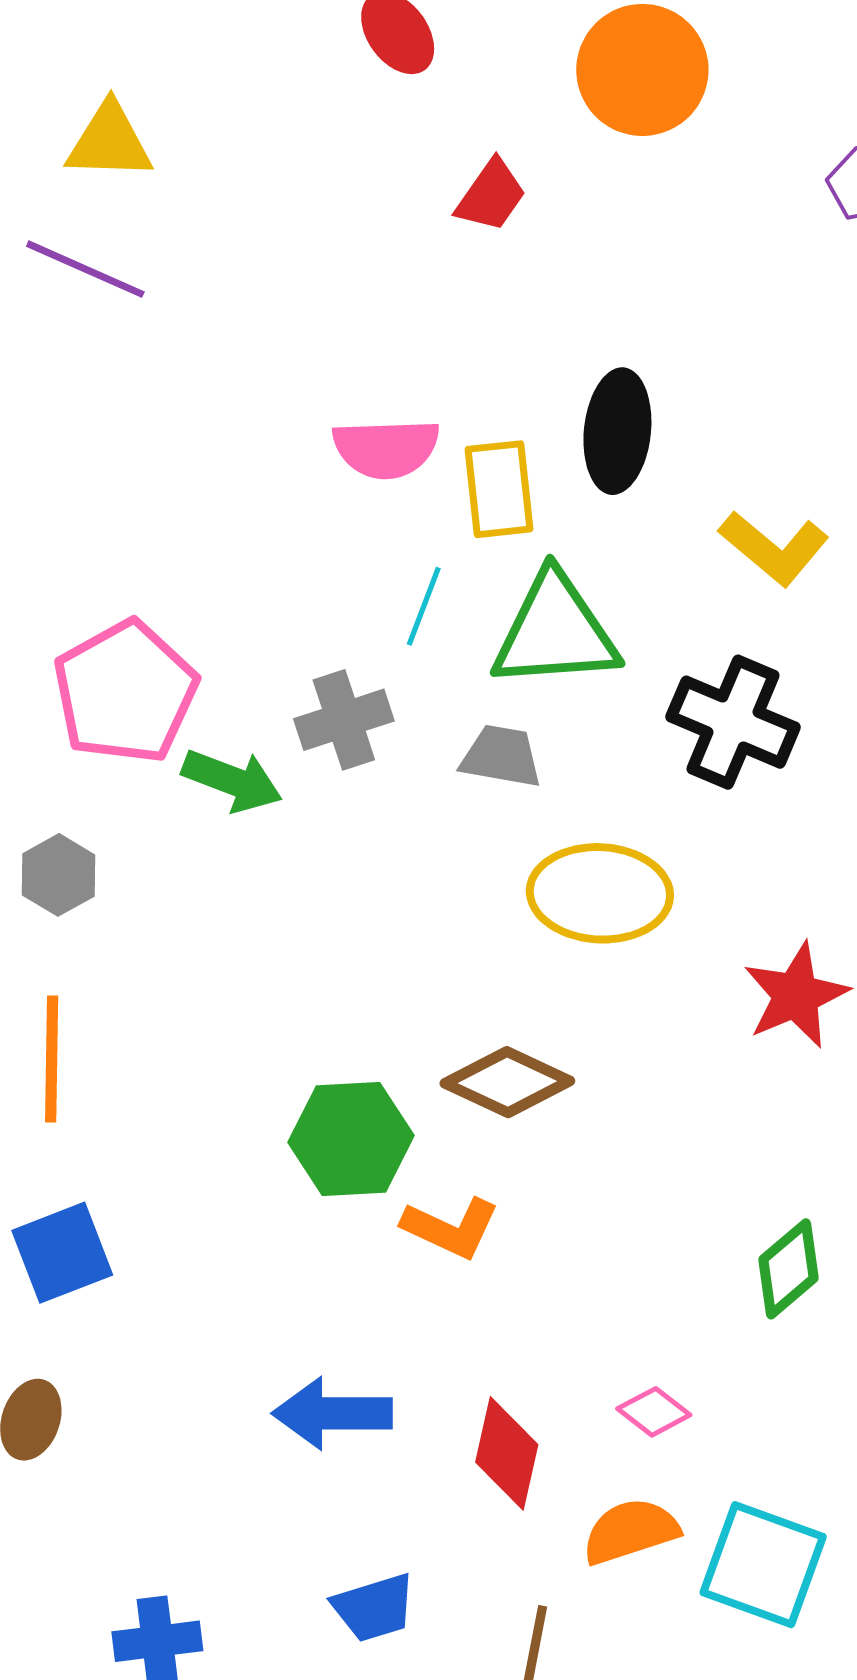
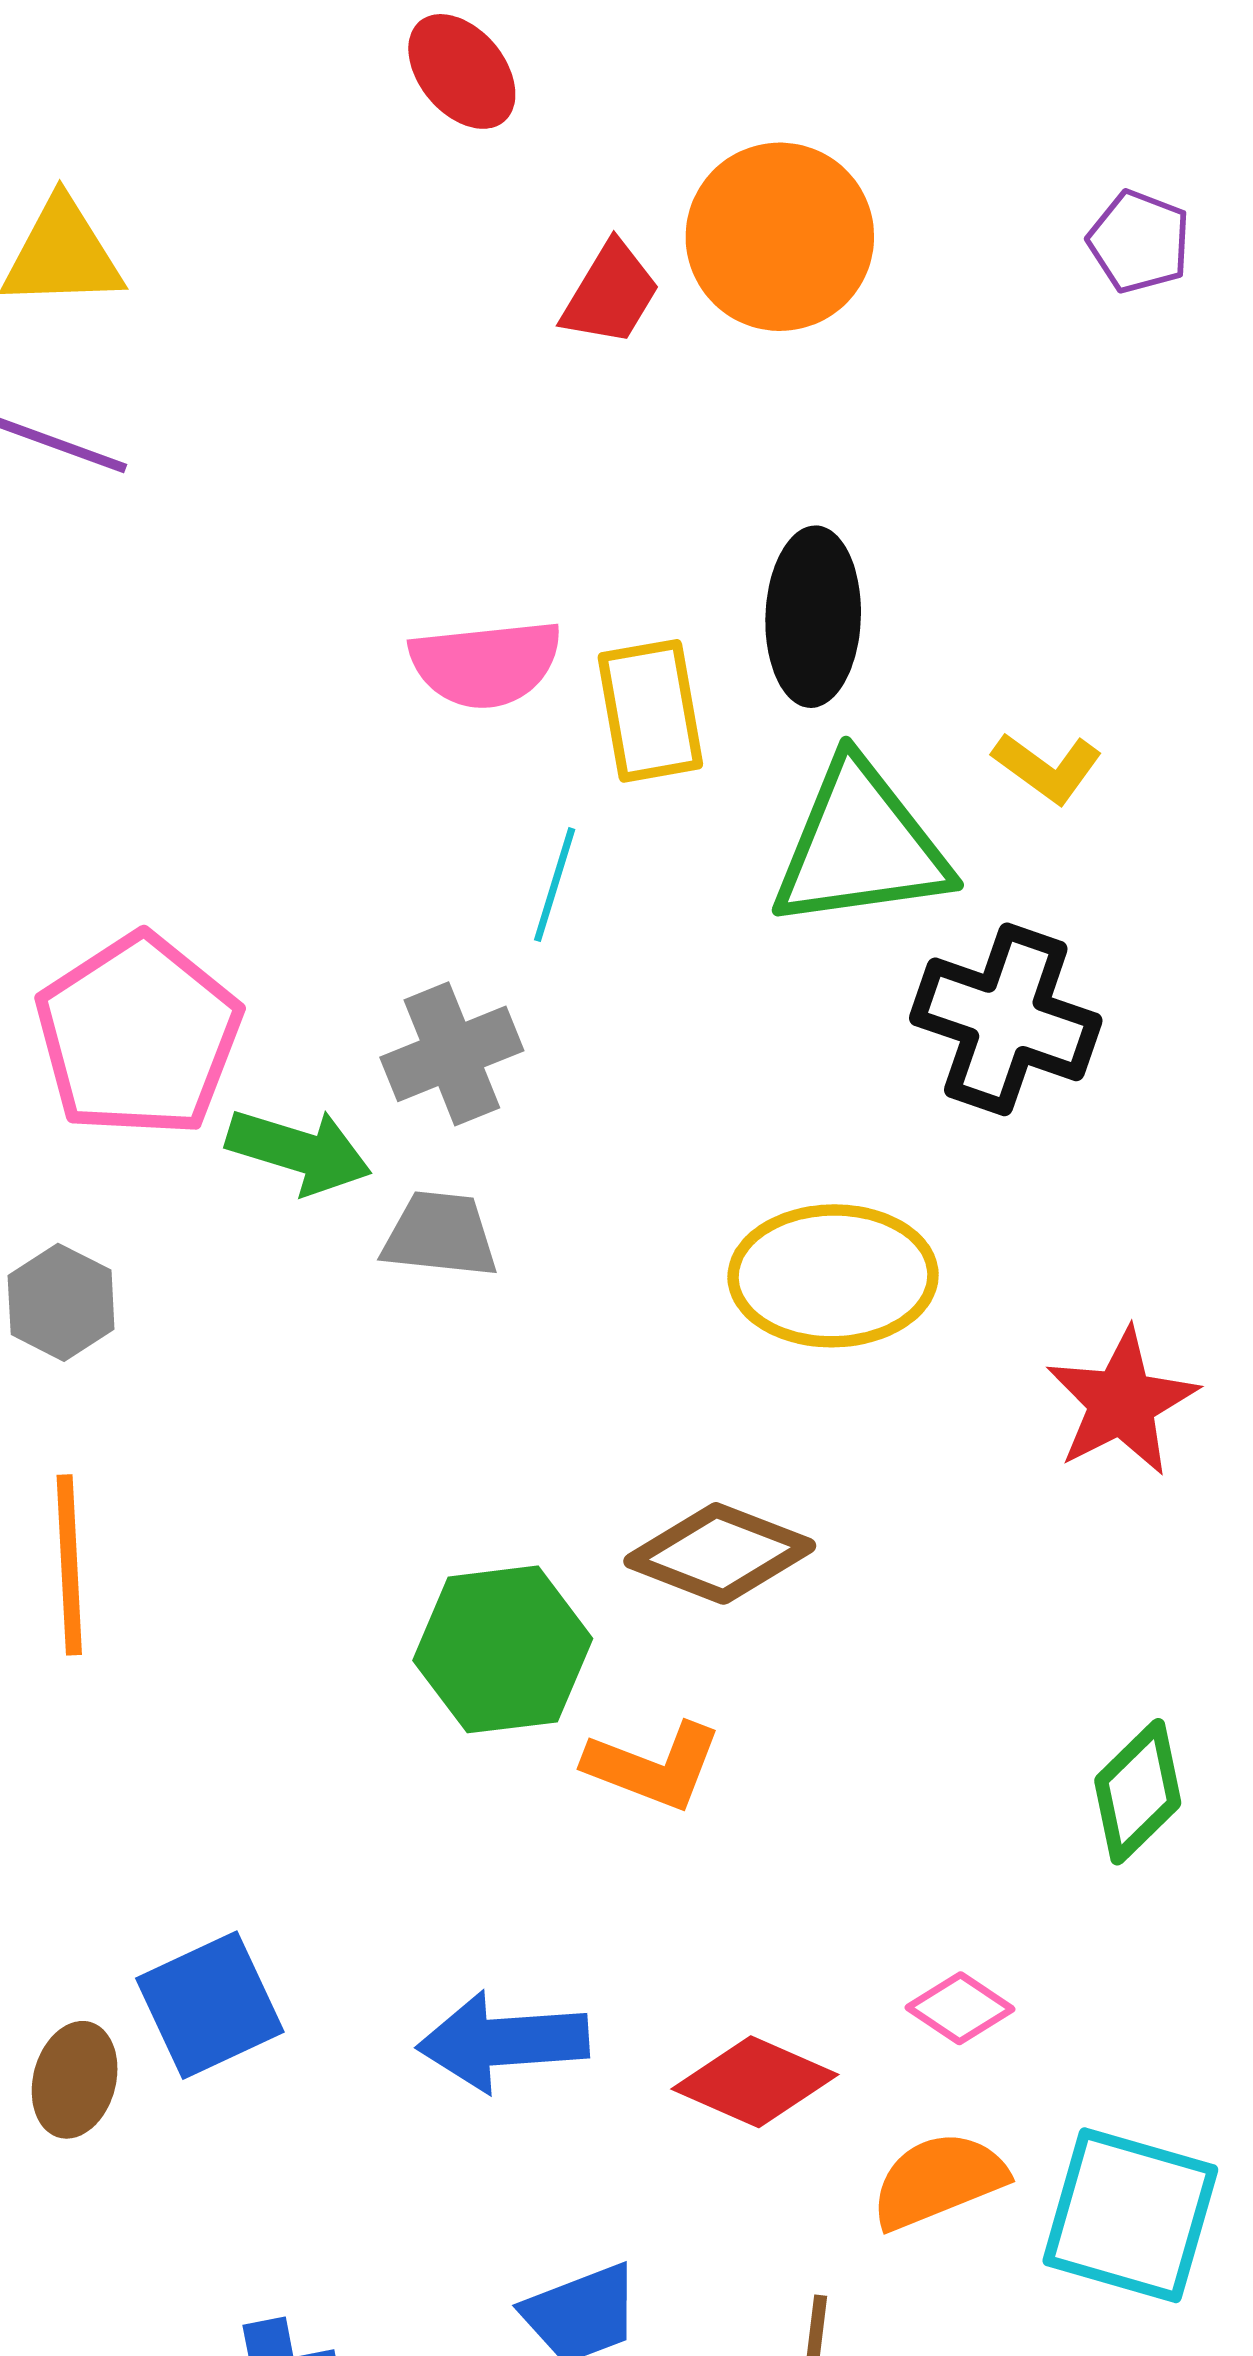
orange circle: (642, 70) -> (780, 237), moved
yellow L-shape: (774, 548) -> (1047, 768), size x0.7
green triangle: (555, 632) -> (860, 846), moved
gray trapezoid: (501, 756) -> (440, 1235), moved
blue square: (62, 1253) -> (210, 2005), moved
red diamond: (507, 1453) -> (755, 2082), turned -75

